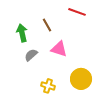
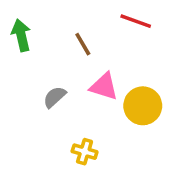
green arrow: (22, 33) -> (21, 35), moved
yellow circle: (81, 79) -> (143, 106), moved

